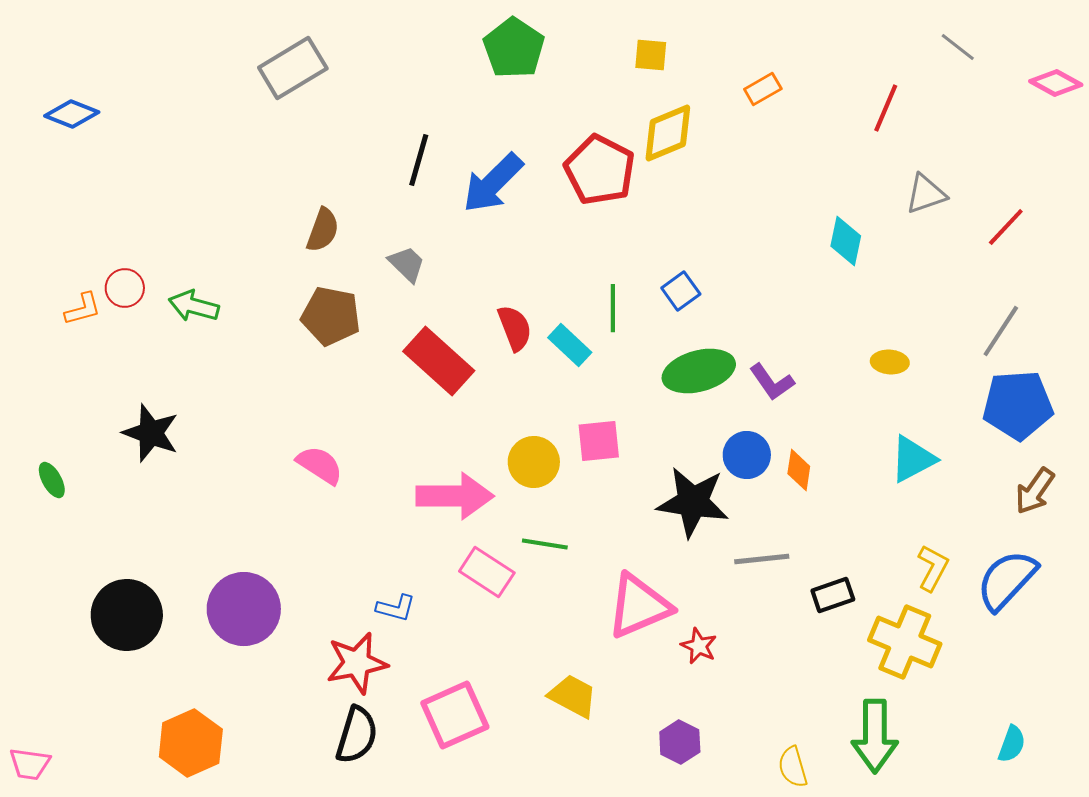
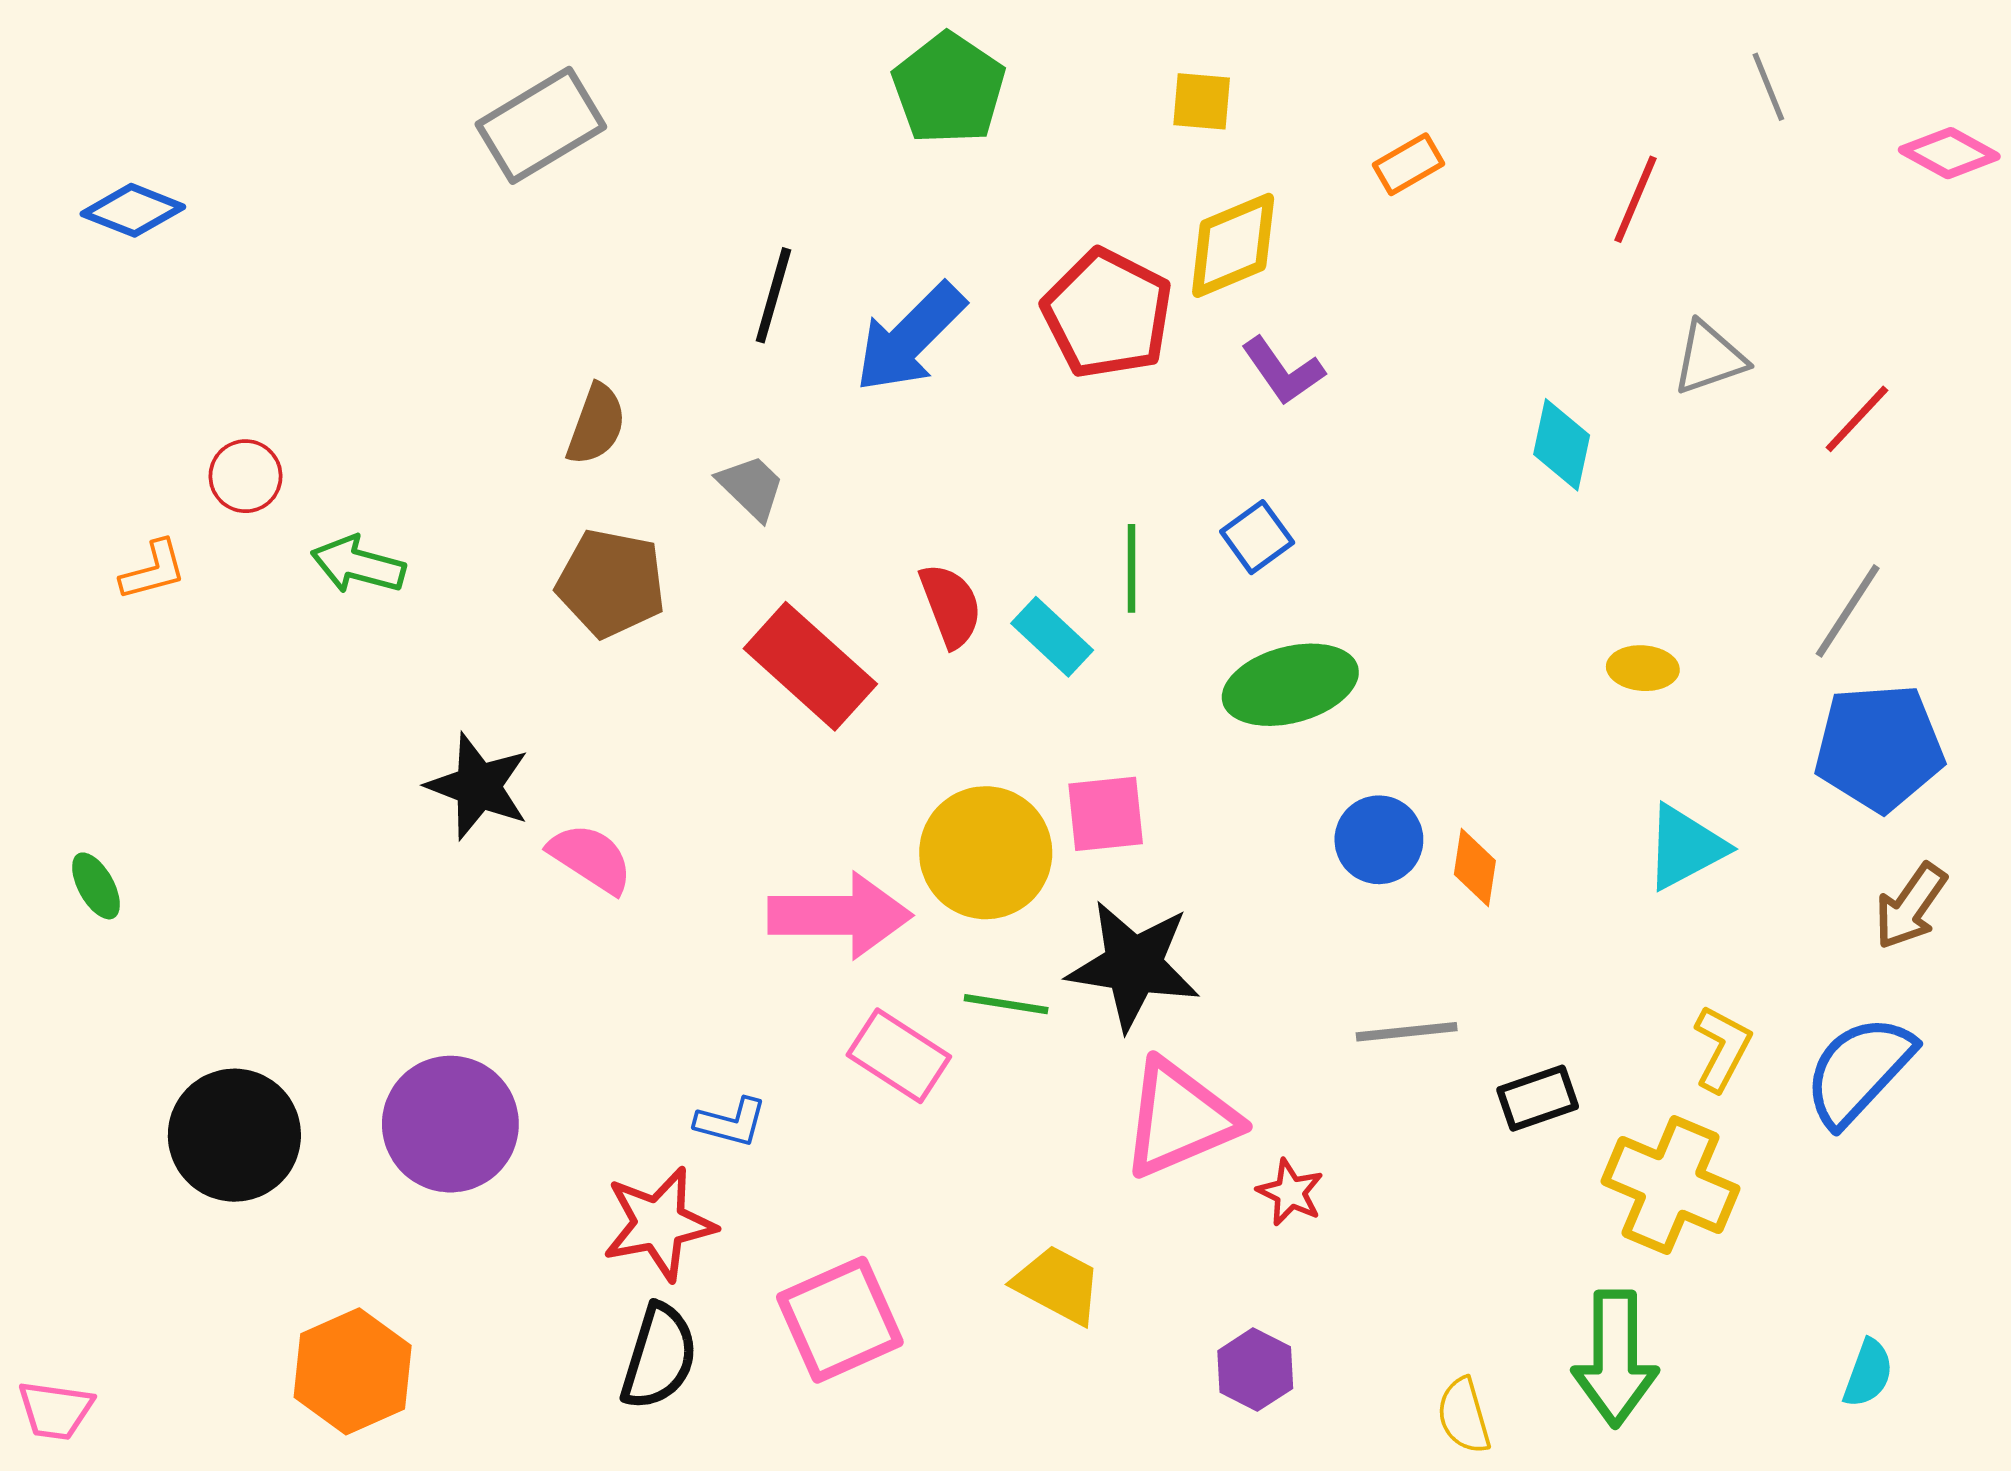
gray line: (958, 47) -> (1768, 87), turned 30
red circle: (125, 288) -> (246, 476), moved
purple L-shape: (772, 382) -> (1283, 371), moved
black star: (151, 433) -> (478, 786), moved
yellow circle: (534, 462) -> (986, 853), size x1.4
black star: (693, 502) -> (1133, 965), moved

